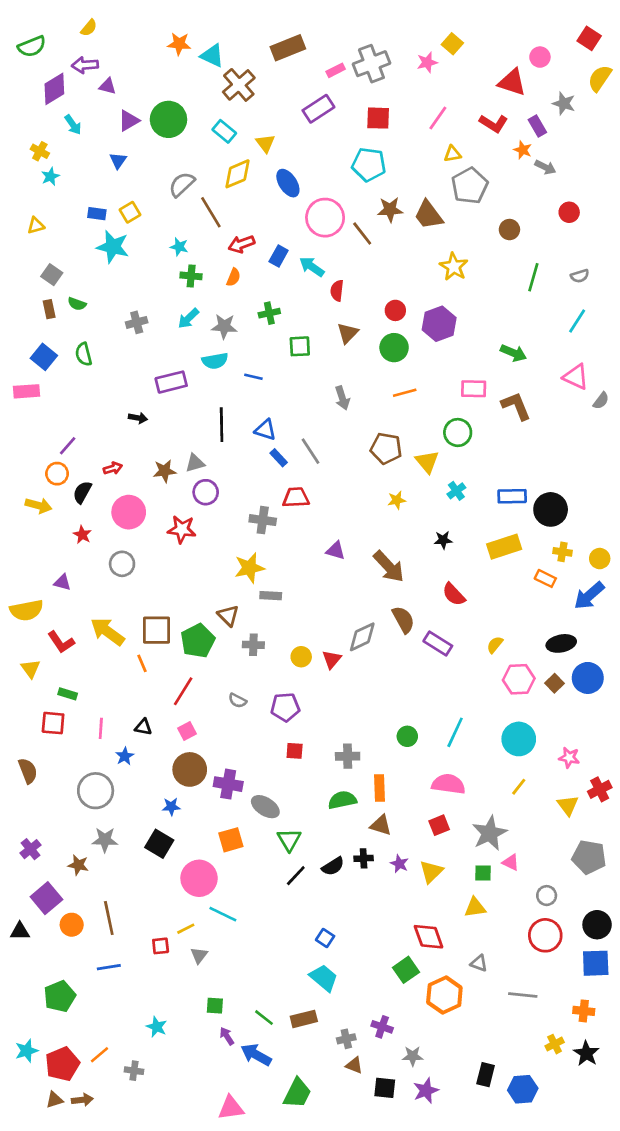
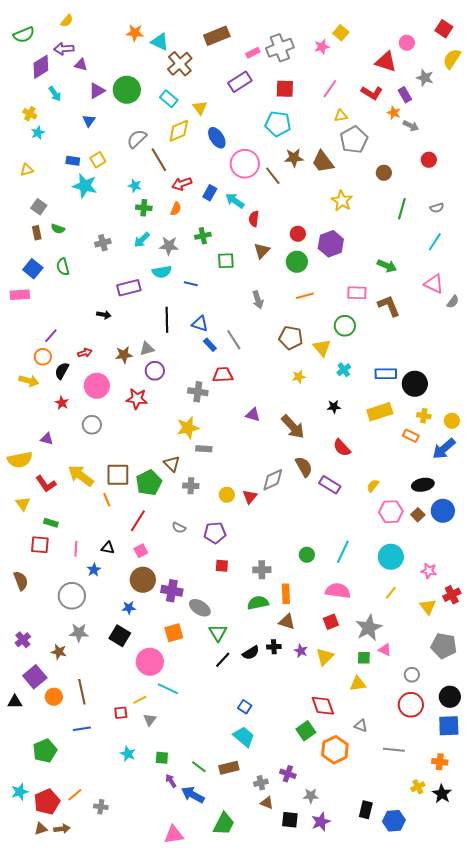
cyan star: (157, 1027) -> (128, 754), moved

